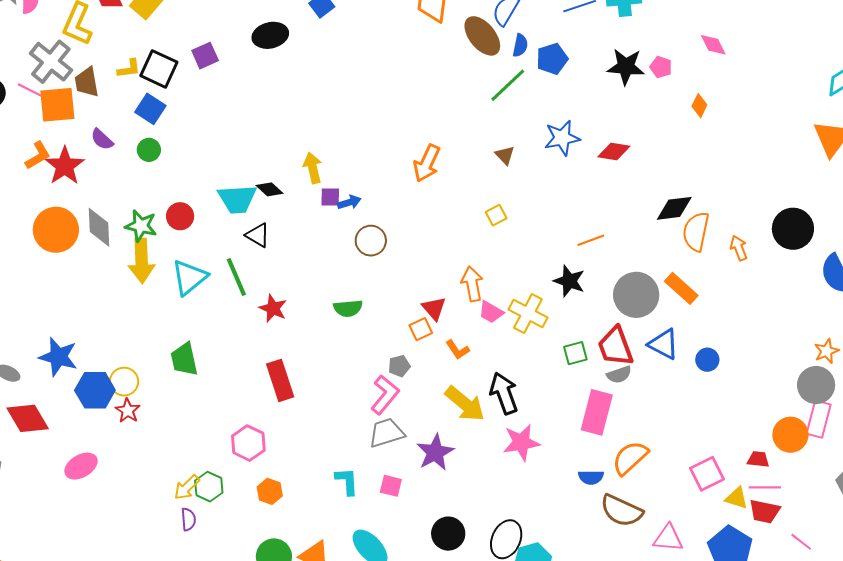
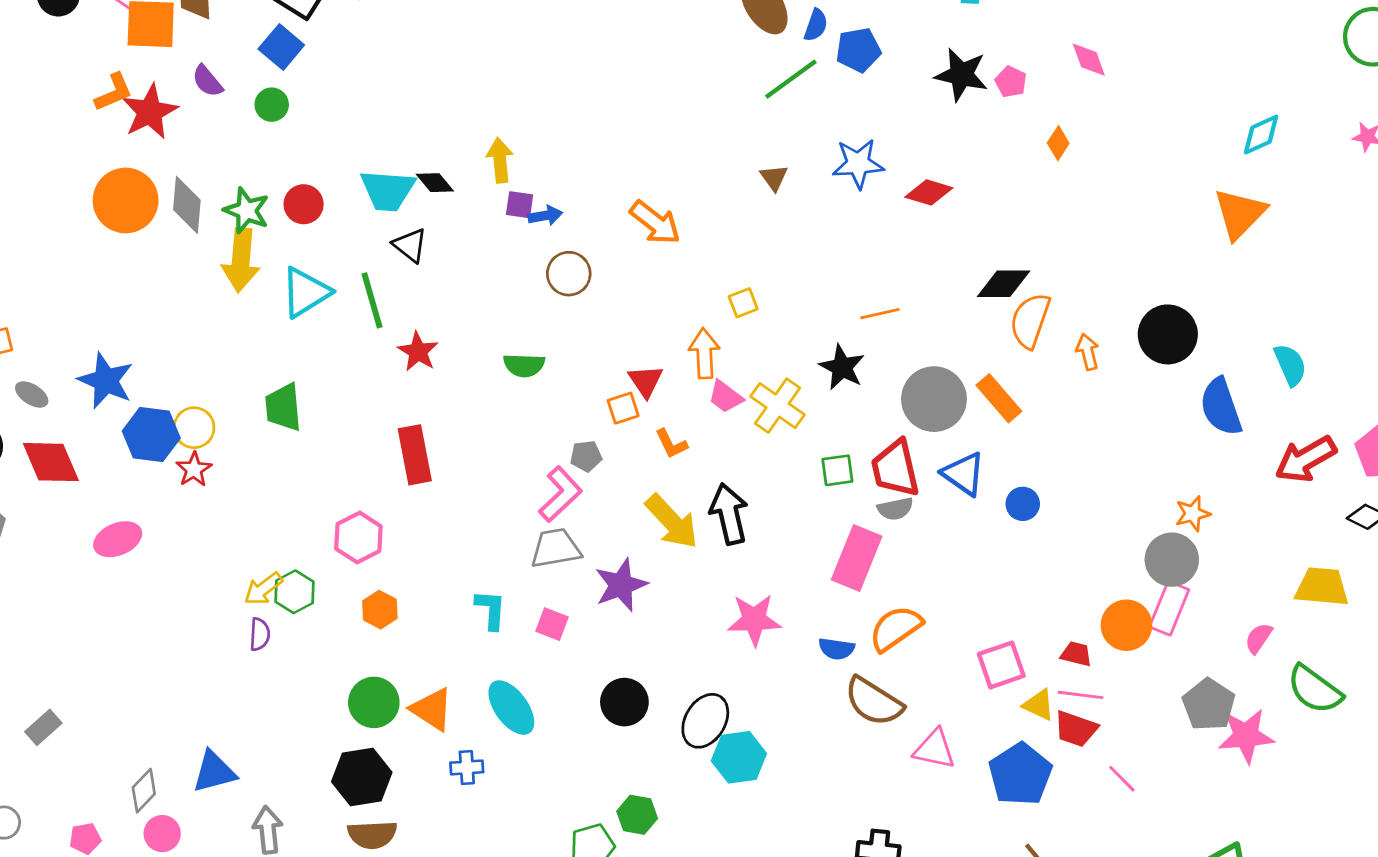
orange arrow: (427, 163) -> (655, 223), moved, turned -84
yellow square: (496, 215) -> (743, 303), moved
pink star: (521, 442) -> (754, 620), moved

